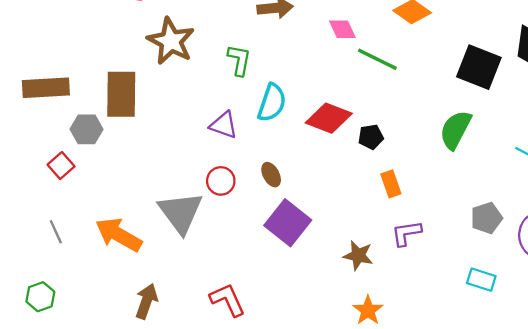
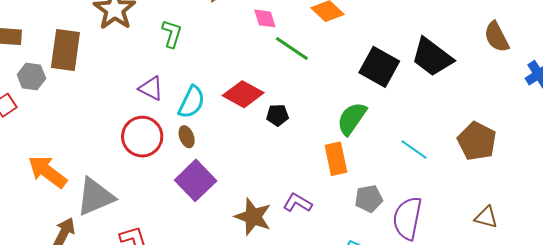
cyan semicircle: (272, 103) -> (191, 102), moved
red circle: (221, 181) -> (142, 137), size x1.6
orange rectangle: (391, 184) -> (336, 159), moved, size x1.4
gray triangle: (180, 212) -> (95, 197), moved, turned 36
purple L-shape: (406, 233) -> (297, 203), turned 32
brown star: (358, 255) -> (253, 217), size x1.4

